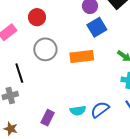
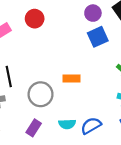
gray circle: (45, 49) -> (41, 94), moved
orange rectangle: (82, 57) -> (72, 78), moved, size x0.7

